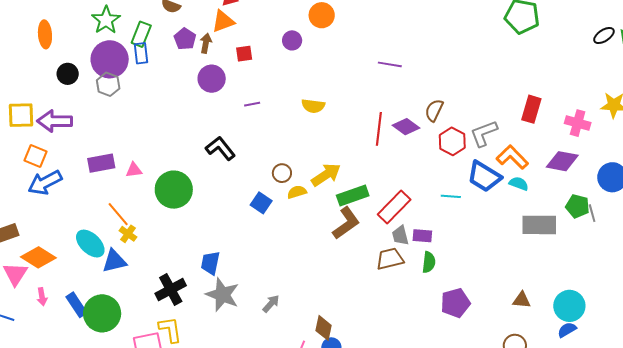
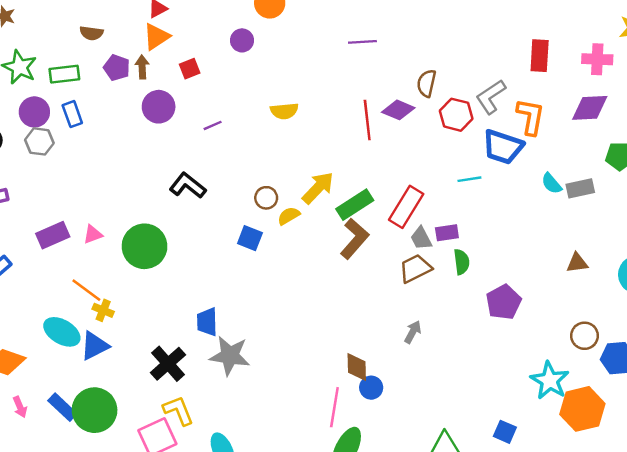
green rectangle: (141, 34) -> (64, 74), turned 75
blue rectangle: (141, 53) -> (72, 114), moved
purple circle: (110, 59) -> (34, 112), size x0.7
orange L-shape: (512, 157) -> (530, 117), turned 68
cyan semicircle: (519, 184) -> (552, 184), moved, turned -138
gray rectangle: (539, 225) -> (580, 188), size x0.7
brown triangle: (522, 300) -> (577, 263), moved
gray arrow: (271, 304) -> (413, 332), moved

